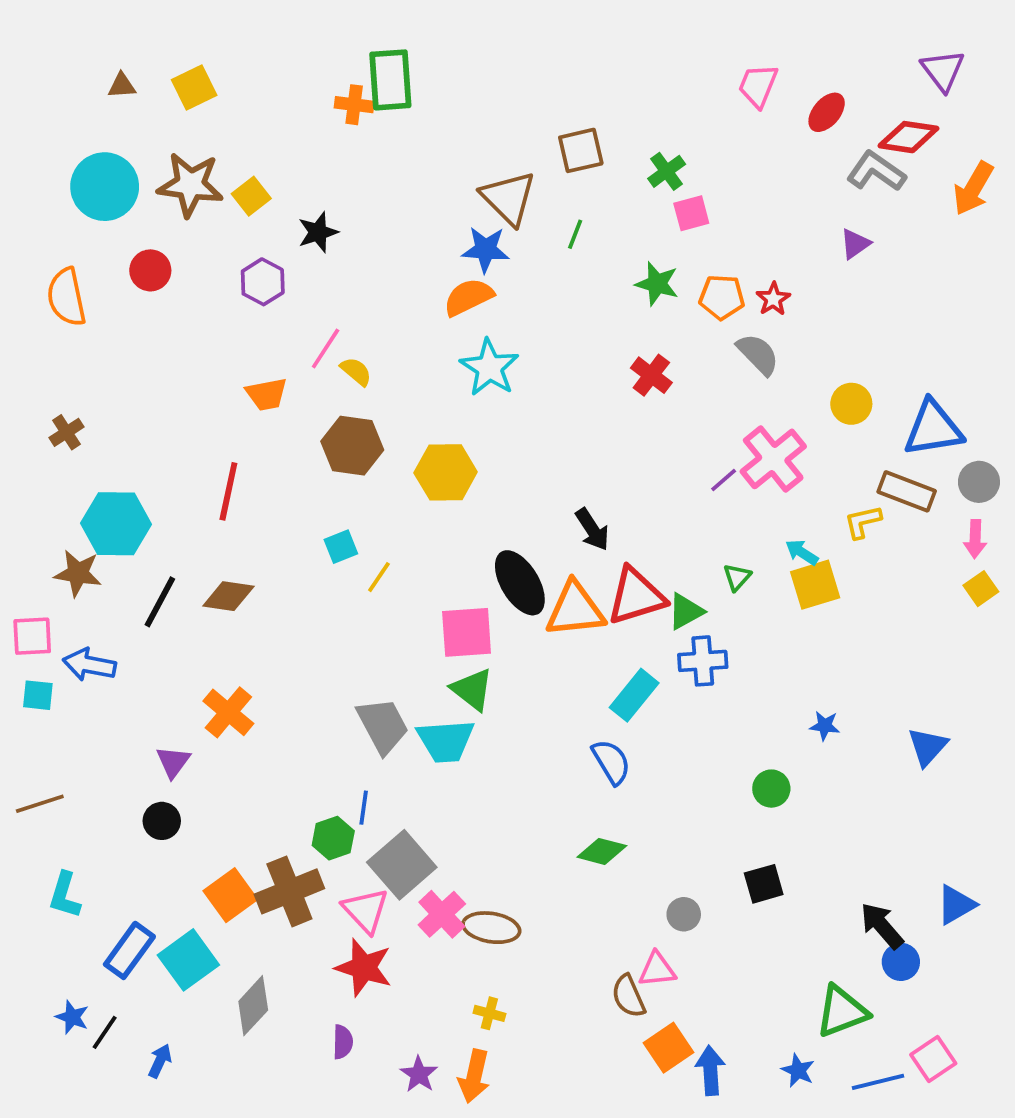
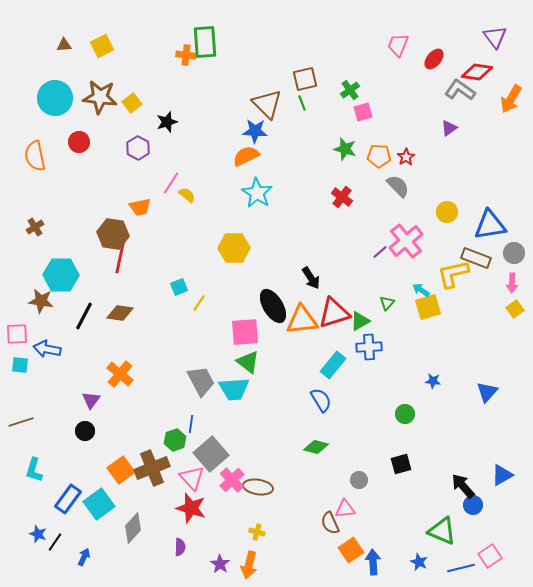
green line: (575, 234) -> (302, 103), moved, turned -42
brown hexagon: (352, 446) -> (113, 234), moved
yellow L-shape: (863, 522) -> (453, 274), size x1.6
green triangle: (842, 1011) -> (442, 531), turned 44

